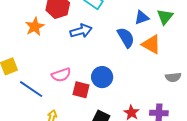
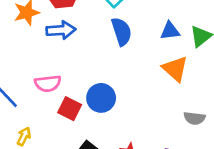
blue arrow: (81, 31) -> (61, 30), moved
blue semicircle: (126, 38) -> (121, 31), moved

